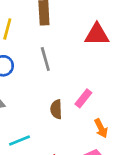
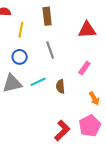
pink rectangle: (83, 98) -> (84, 68), moved
cyan line: (20, 140) -> (38, 82), moved

